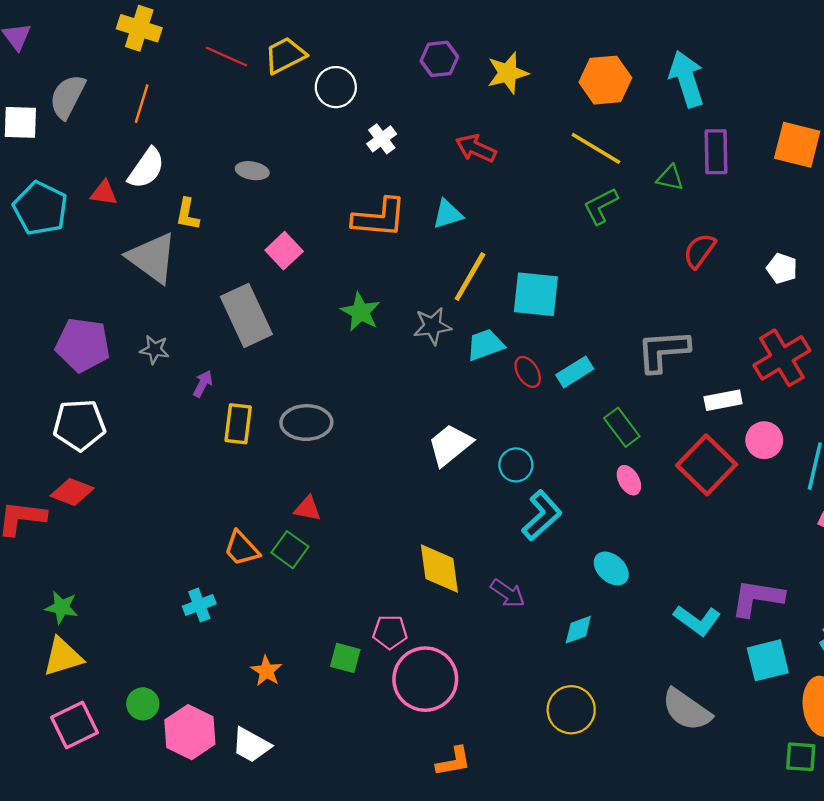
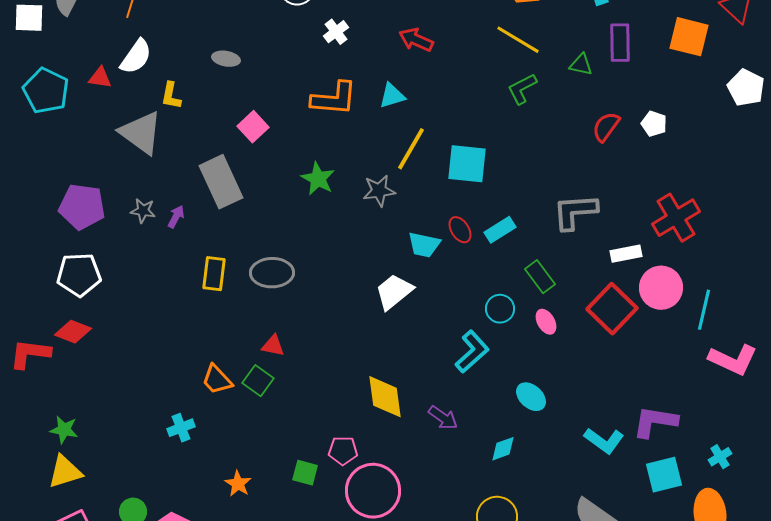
white pentagon: (782, 268) -> (654, 124), moved
cyan trapezoid: (485, 345) -> (424, 245), moved, turned -148
purple arrow: (203, 384) -> (176, 217), moved
pink circle: (764, 440) -> (661, 288), size x1.4
cyan circle: (516, 465) -> (500, 309), moved

